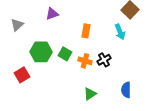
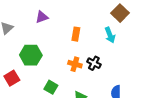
green square: (65, 54) -> (51, 87), moved
black cross: (104, 60) -> (94, 63), turned -32

